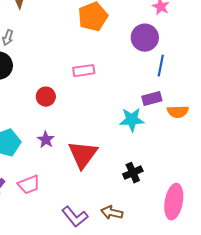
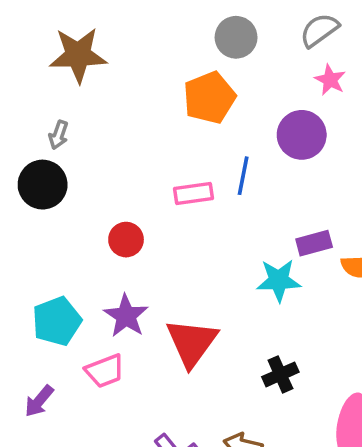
blue line: (161, 66) -> (243, 176), moved
purple star: (46, 140) -> (126, 316), size x1.4
pink trapezoid: (29, 185) -> (105, 371), moved

